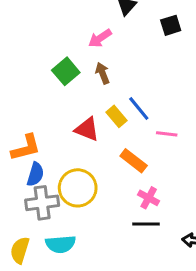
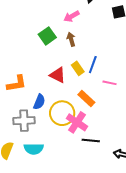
blue line: (139, 109) -> (93, 65), turned 54
blue semicircle: (35, 174) -> (39, 102), moved
yellow circle: (78, 188) -> (62, 113), moved
pink cross: (149, 198) -> (77, 122), moved, size x1.5

